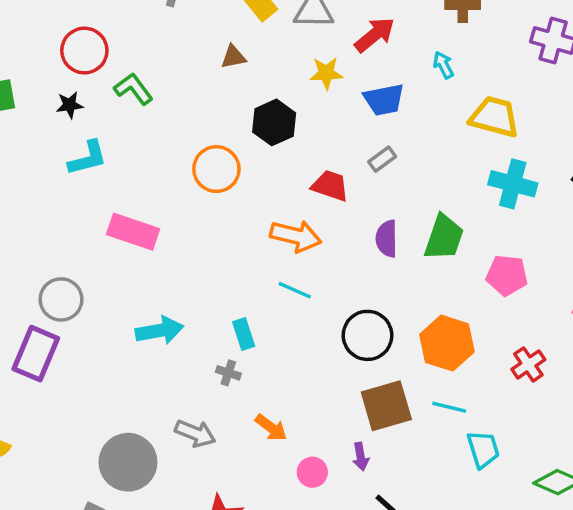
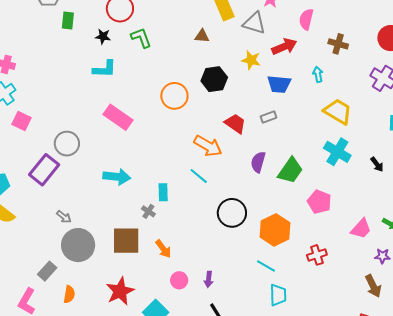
brown square: (386, 406) -> (126, 241), moved
gray arrow: (195, 433) -> (64, 217), moved, size x0.7

